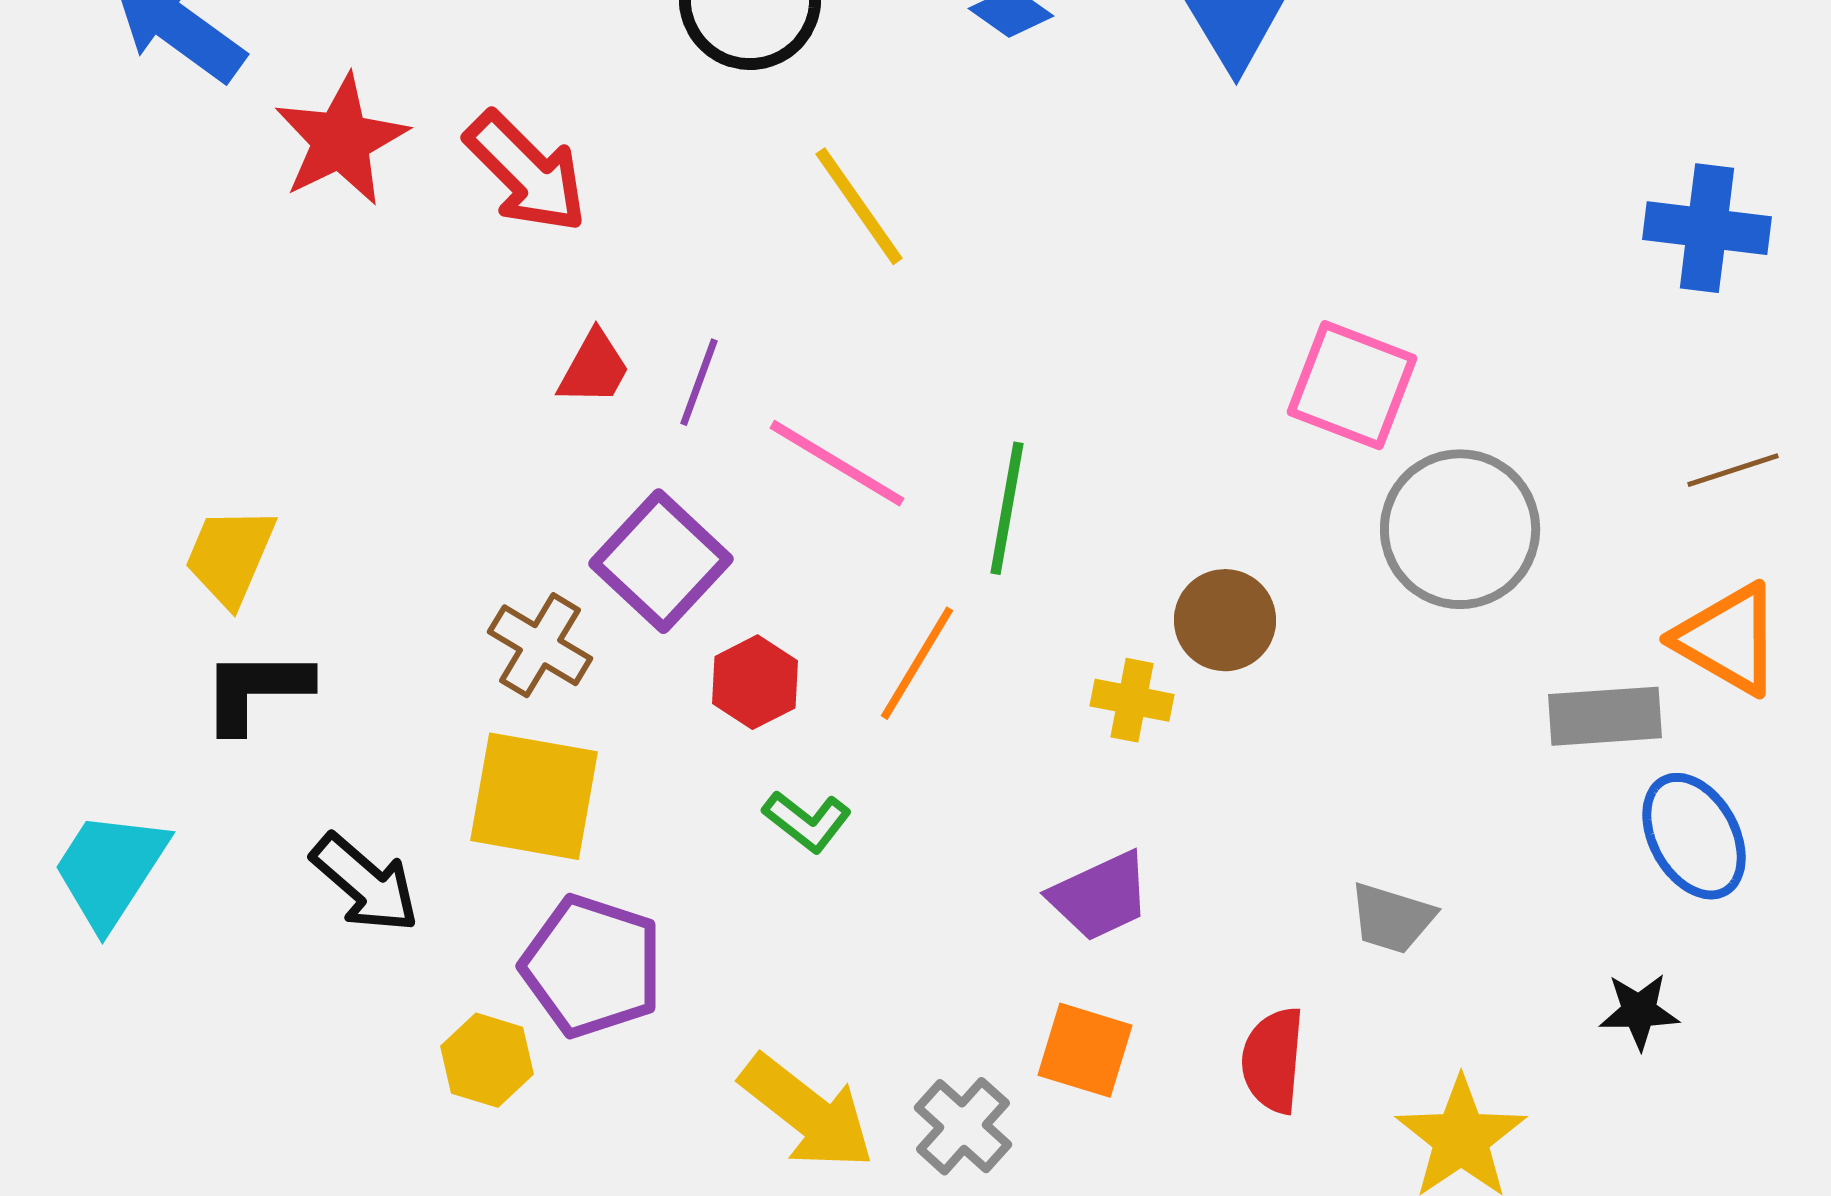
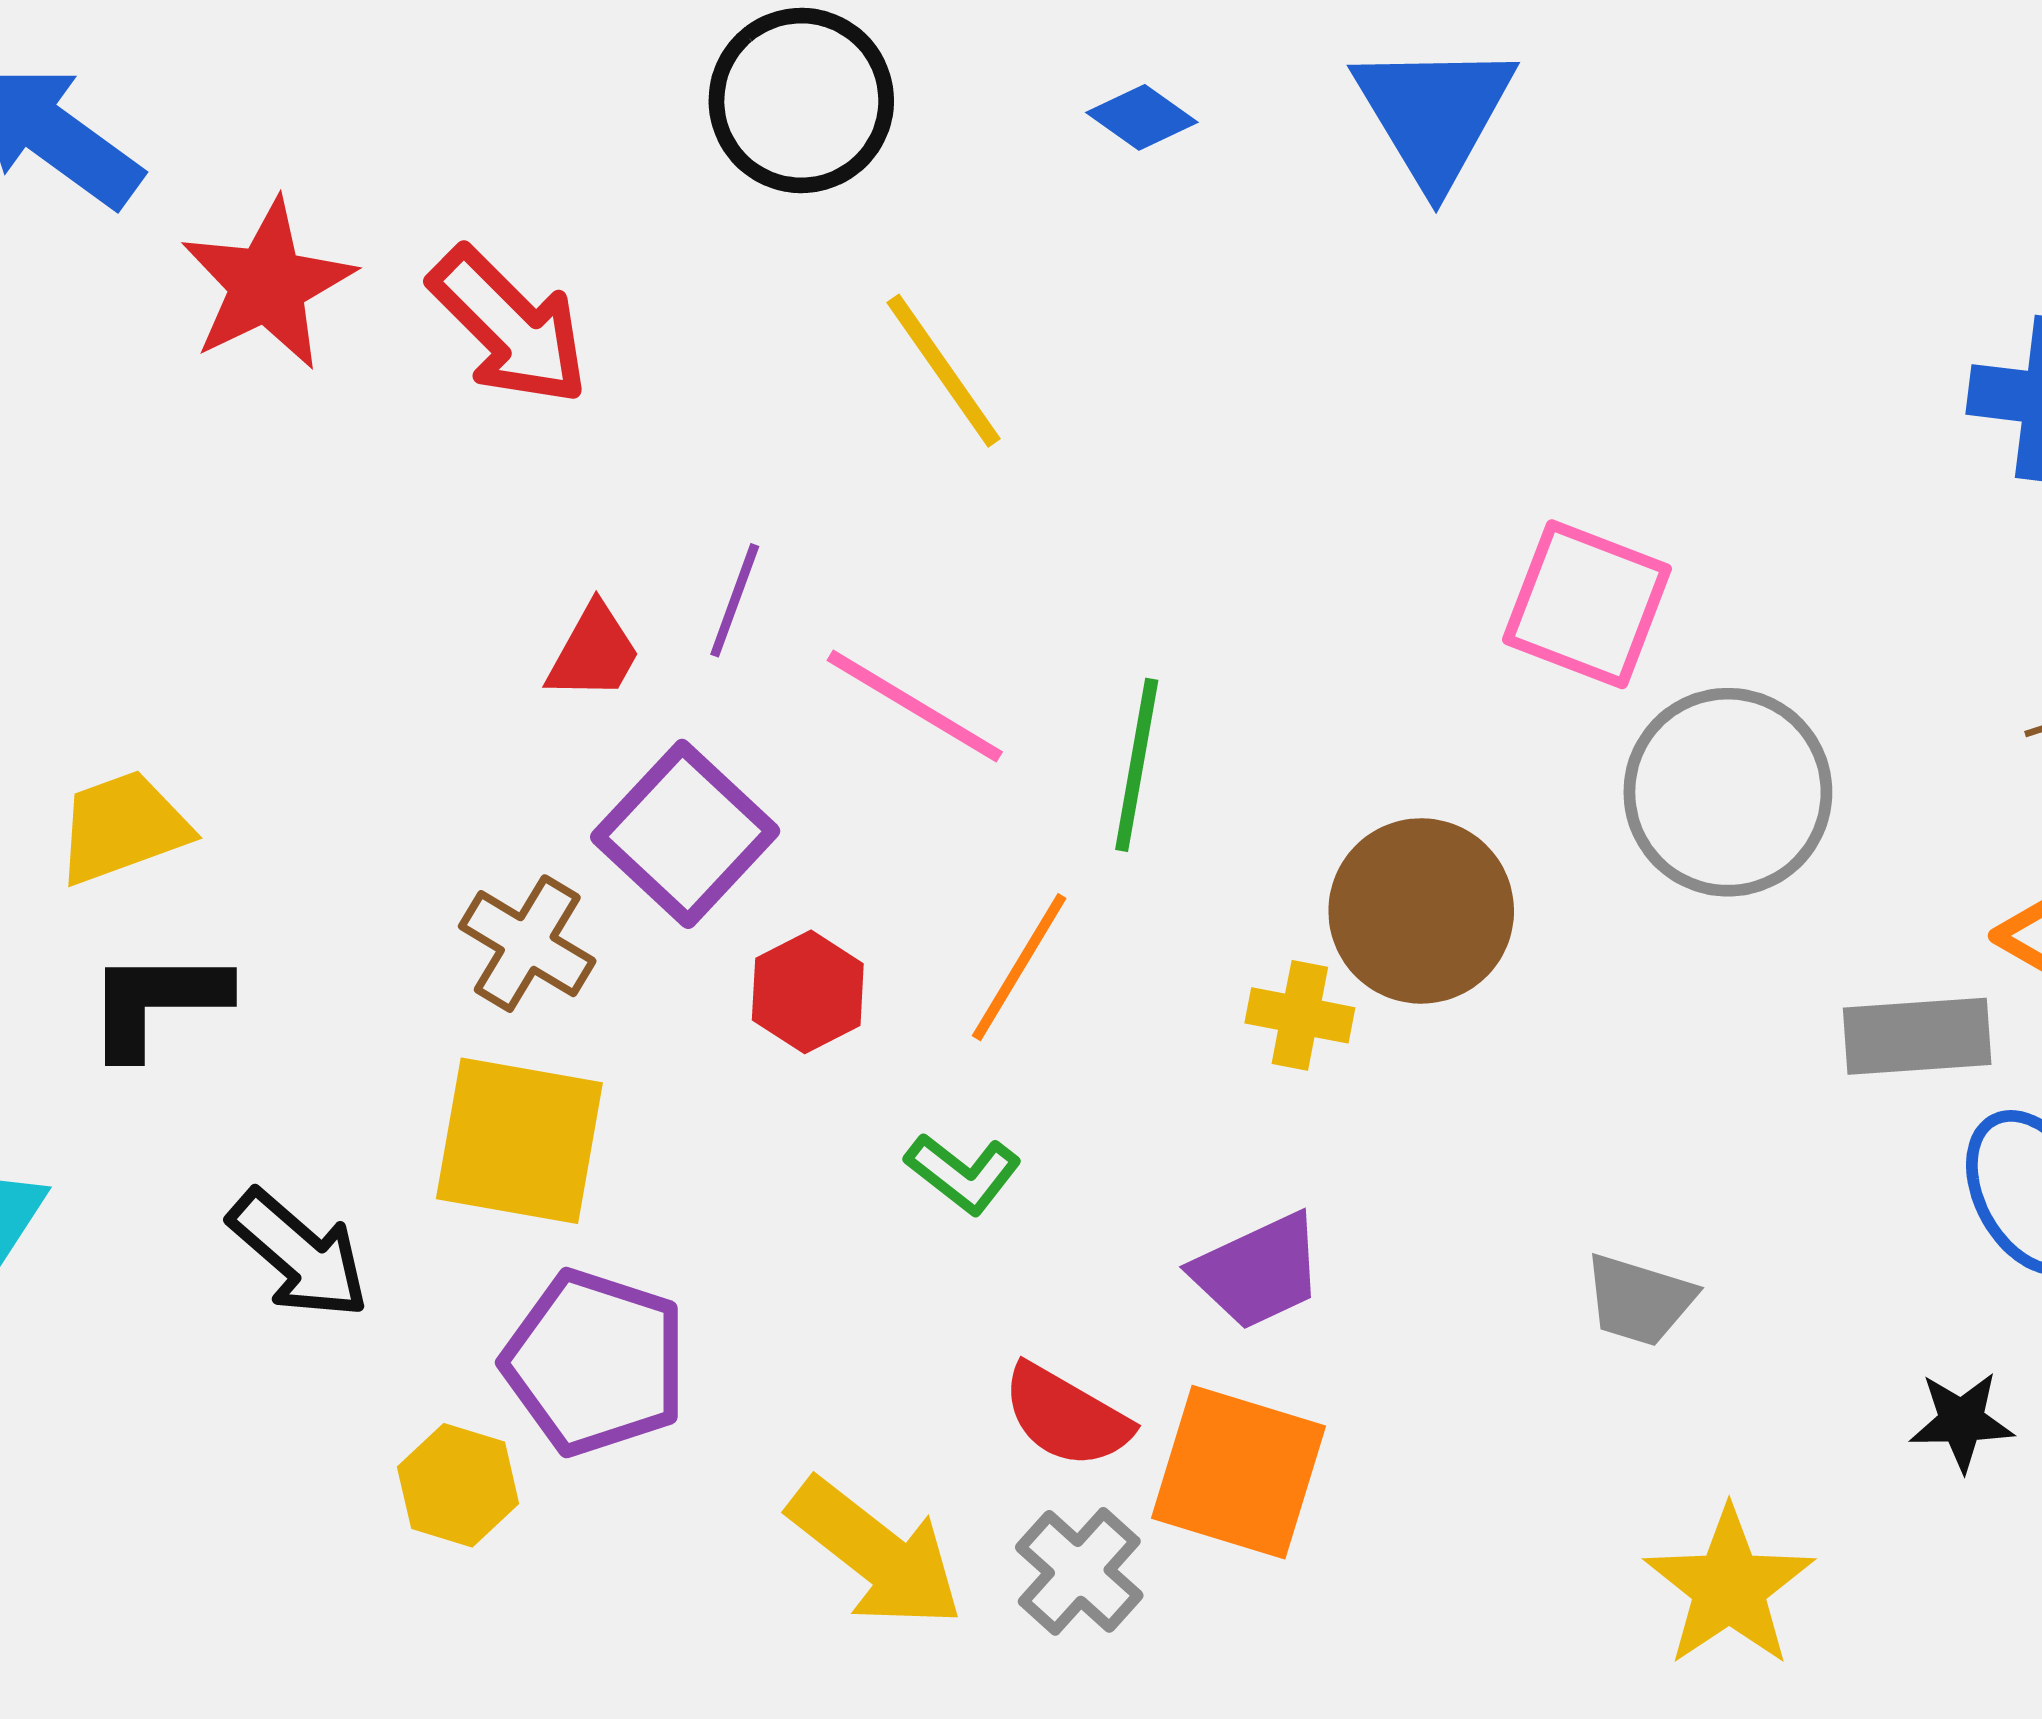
red trapezoid: (594, 368) -> (594, 653), moved
yellow trapezoid: (230, 556) -> (123, 827), turned 47
brown circle: (1225, 620) -> (1421, 911), size x1.4
green L-shape: (807, 821) -> (963, 1173), moved
orange square: (1085, 1050) -> (1238, 1472), size x1.4
red semicircle: (1273, 1060) -> (1066, 1416), moved, turned -65

